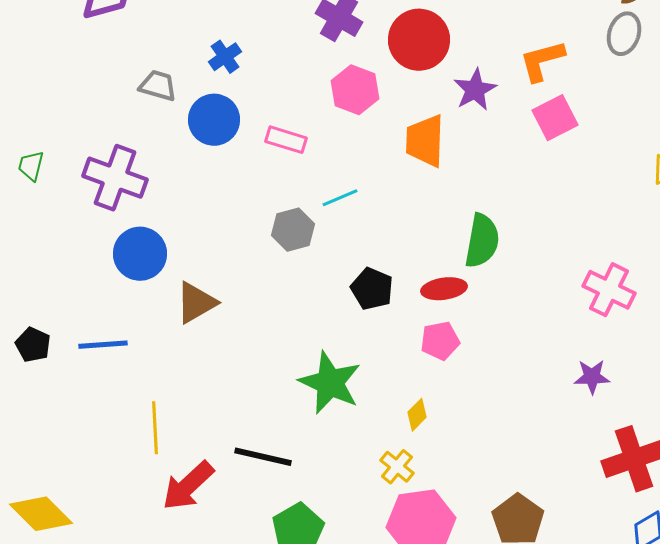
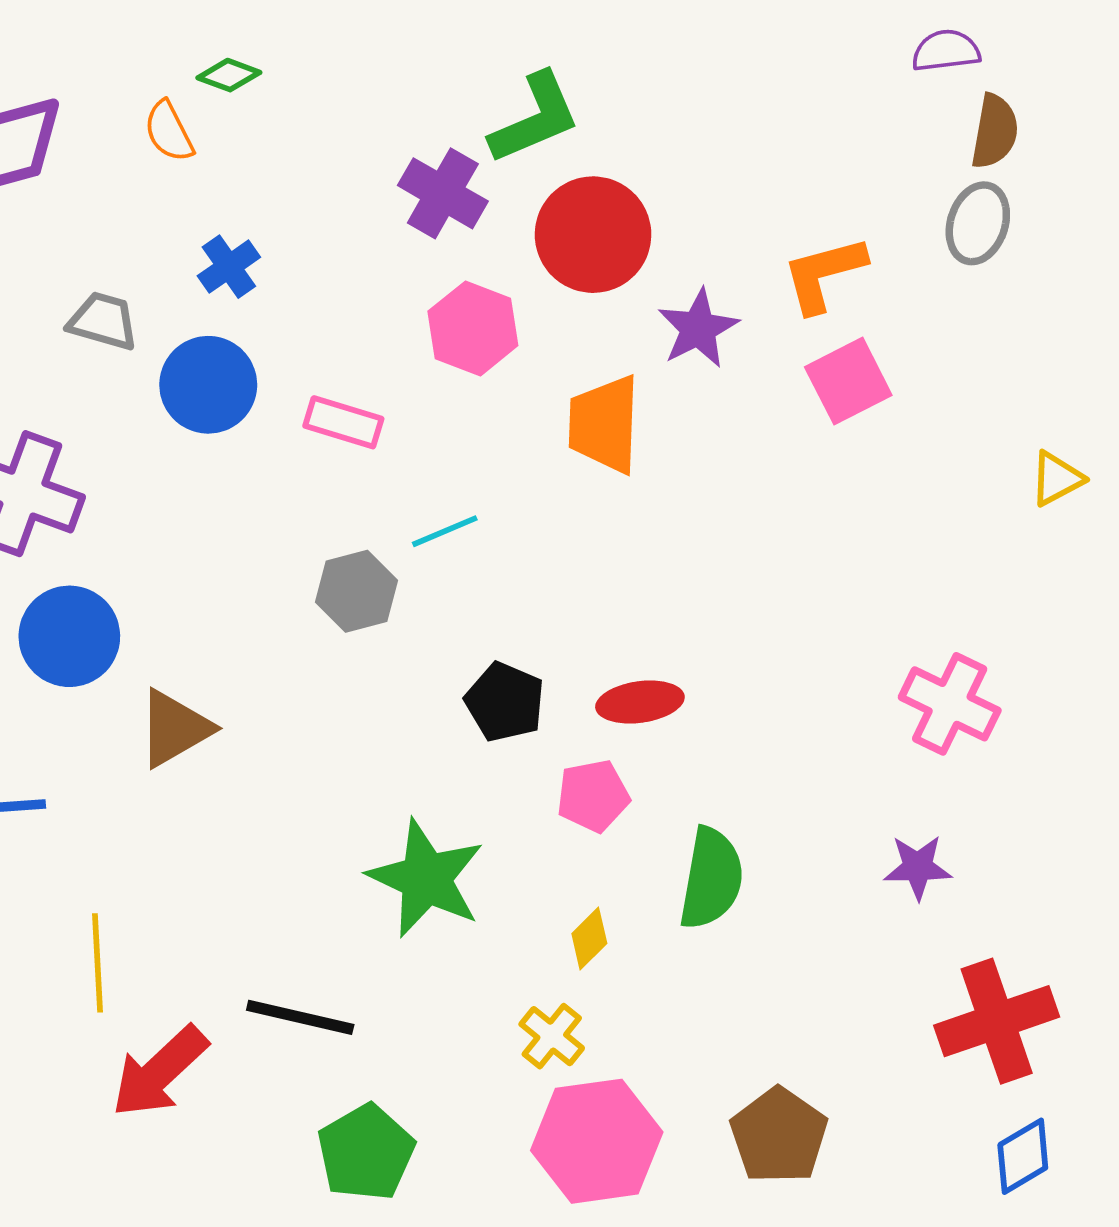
green semicircle: (482, 241) -> (711, 878), moved
pink pentagon: (440, 341) -> (593, 796), moved

